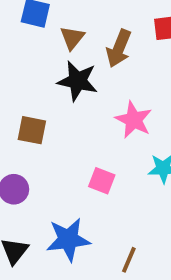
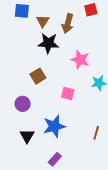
brown square: (32, 130) -> (38, 76), moved, turned -35
brown line: (129, 260) -> (96, 133), moved

